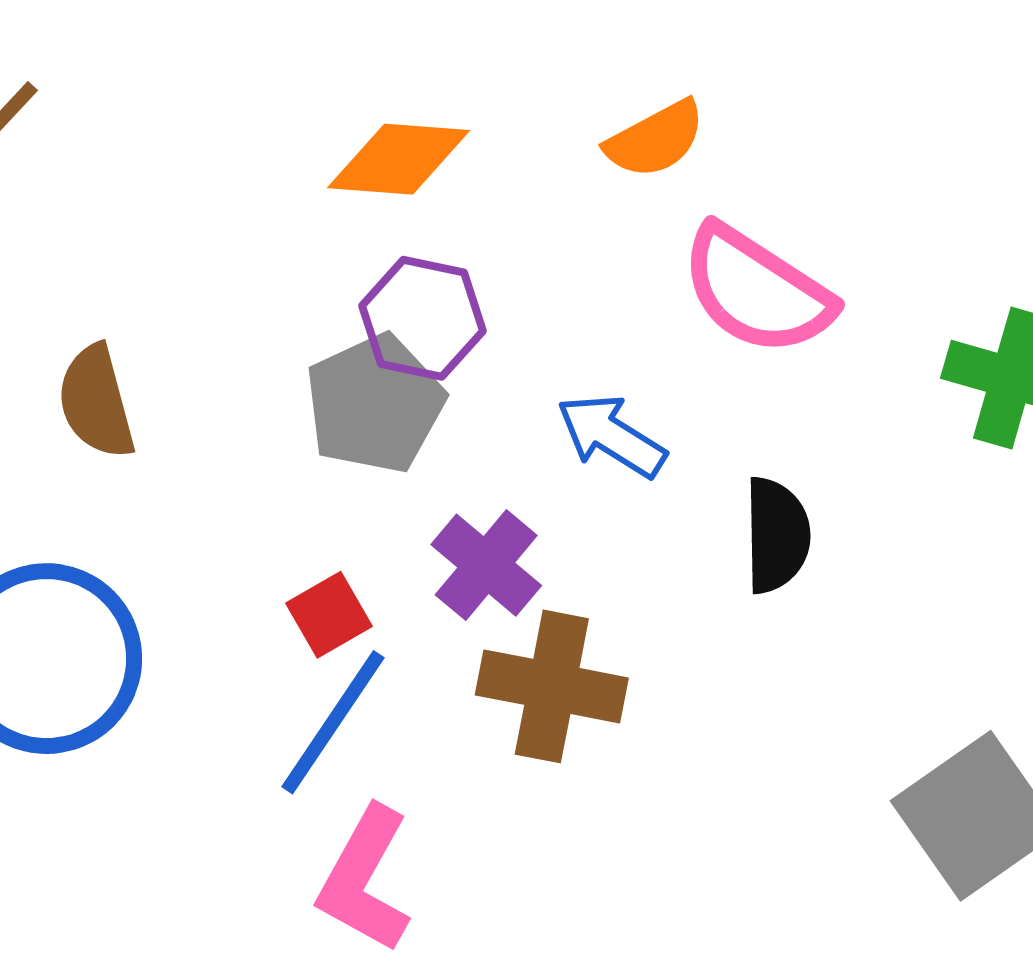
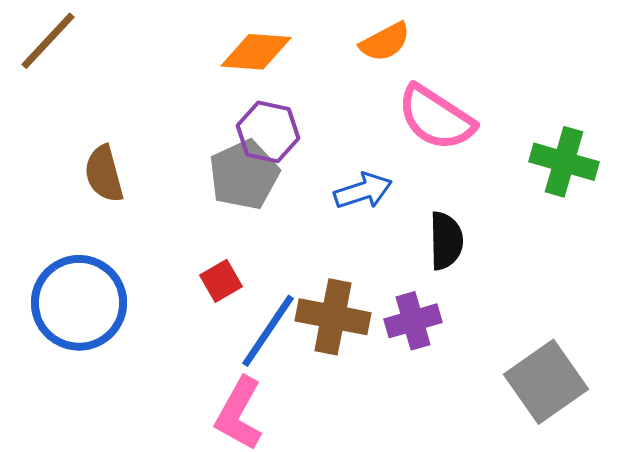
blue arrow: (612, 436) -> (363, 191), turned 130
purple cross: (486, 565) -> (413, 321), moved, turned 34
blue line: (333, 722) -> (268, 331), moved

